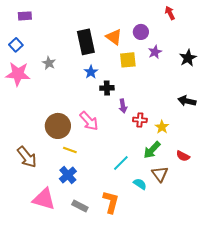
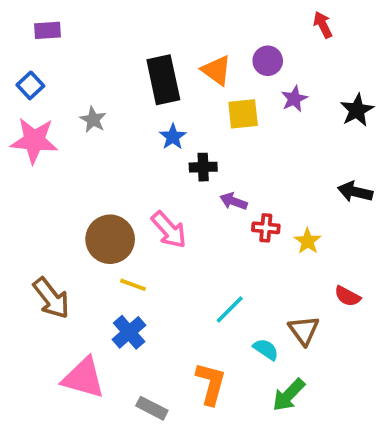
purple arrow: (123, 106) -> (234, 201), turned 120
green arrow: (152, 150) -> (289, 395), moved
gray rectangle: (80, 206) -> (152, 408), moved

